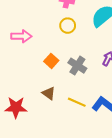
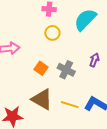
brown triangle: (49, 93) -> (42, 99), size x1.6

